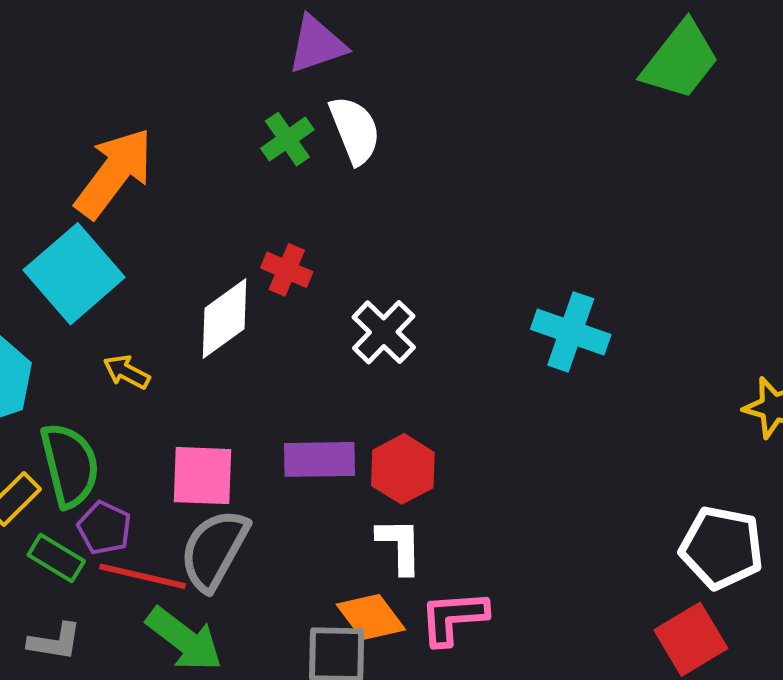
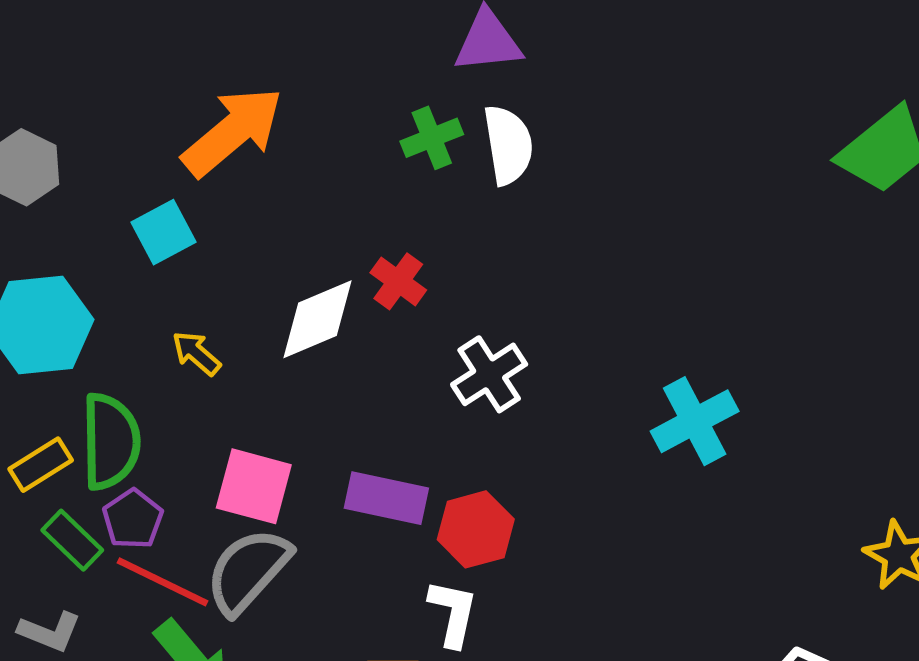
cyan square: (74, 274) -> (163, 232), size x0.6
cyan cross: (571, 332) -> (695, 421), turned 30

